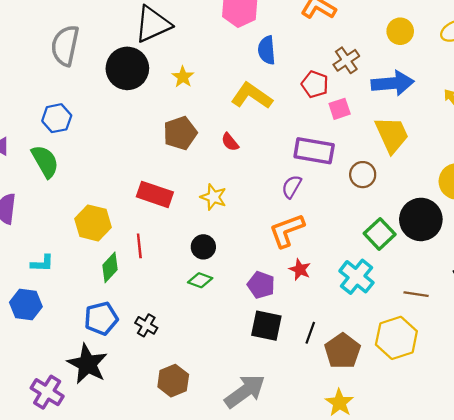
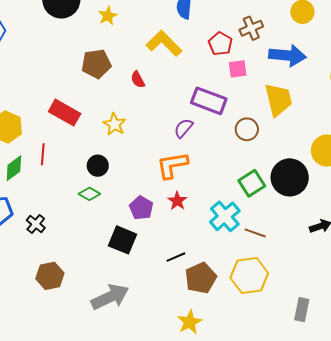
brown line: (416, 294) -> (255, 233), moved
black square: (266, 326) -> (122, 240), moved
black line: (310, 333) -> (176, 257), turned 36

